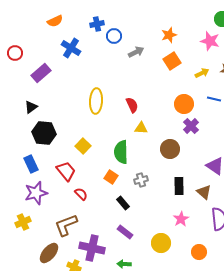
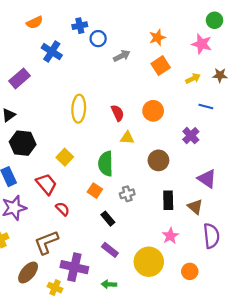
orange circle: (184, 104) -> (153, 111), moved
purple cross: (191, 126) -> (191, 136), moved
yellow circle: (161, 243) -> (149, 262), size x1.4

